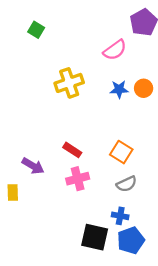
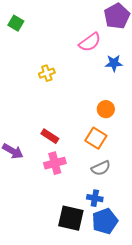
yellow cross: (69, 83) -> (47, 73), size x0.6
orange circle: (144, 88) -> (106, 109), moved
blue star: (119, 89) -> (114, 63), moved

